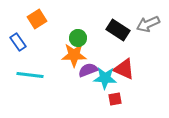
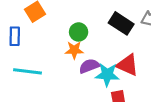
blue rectangle: (18, 42) -> (15, 36), turned 36
orange star: (74, 55) -> (74, 50), size x0.7

